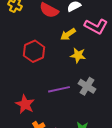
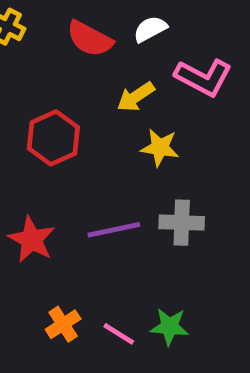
gray cross: (87, 86) -> (182, 223), turned -30
red star: (25, 104) -> (32, 240), moved

